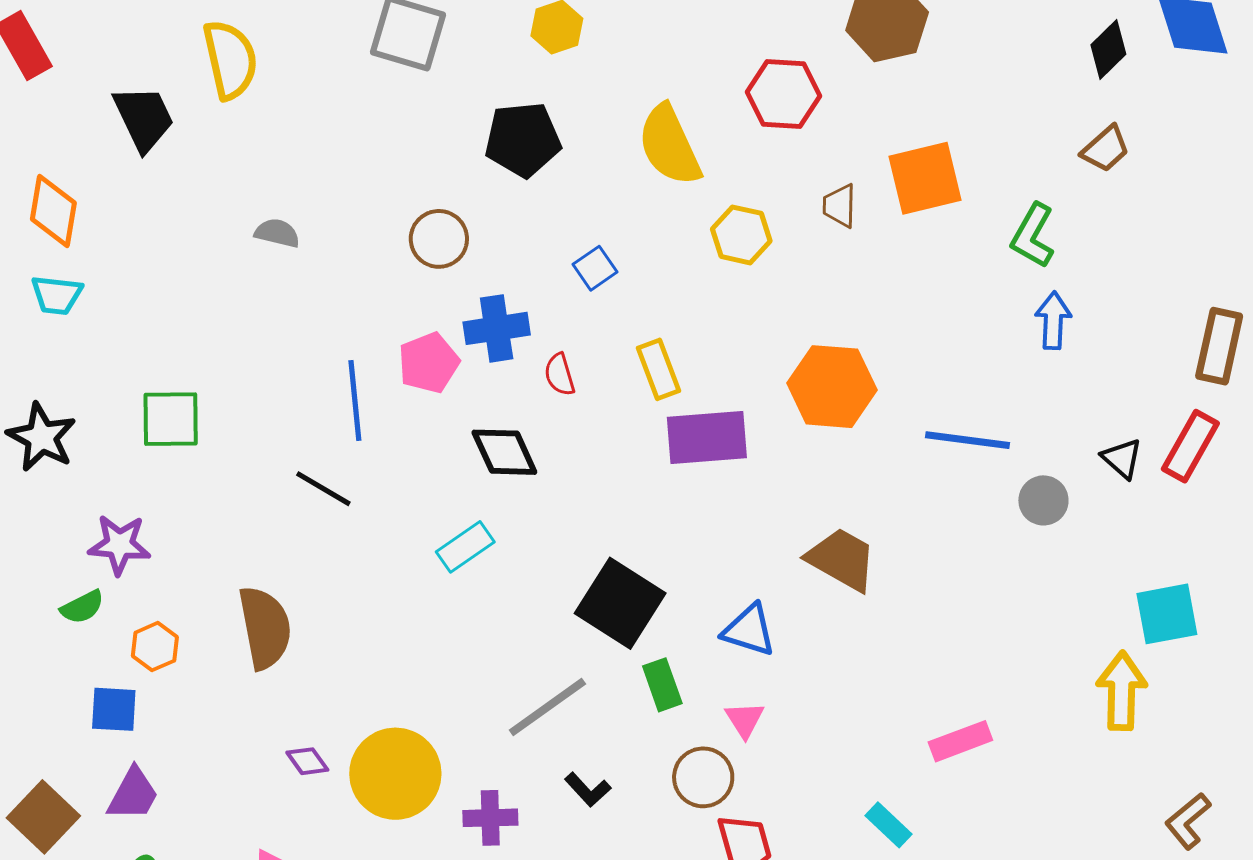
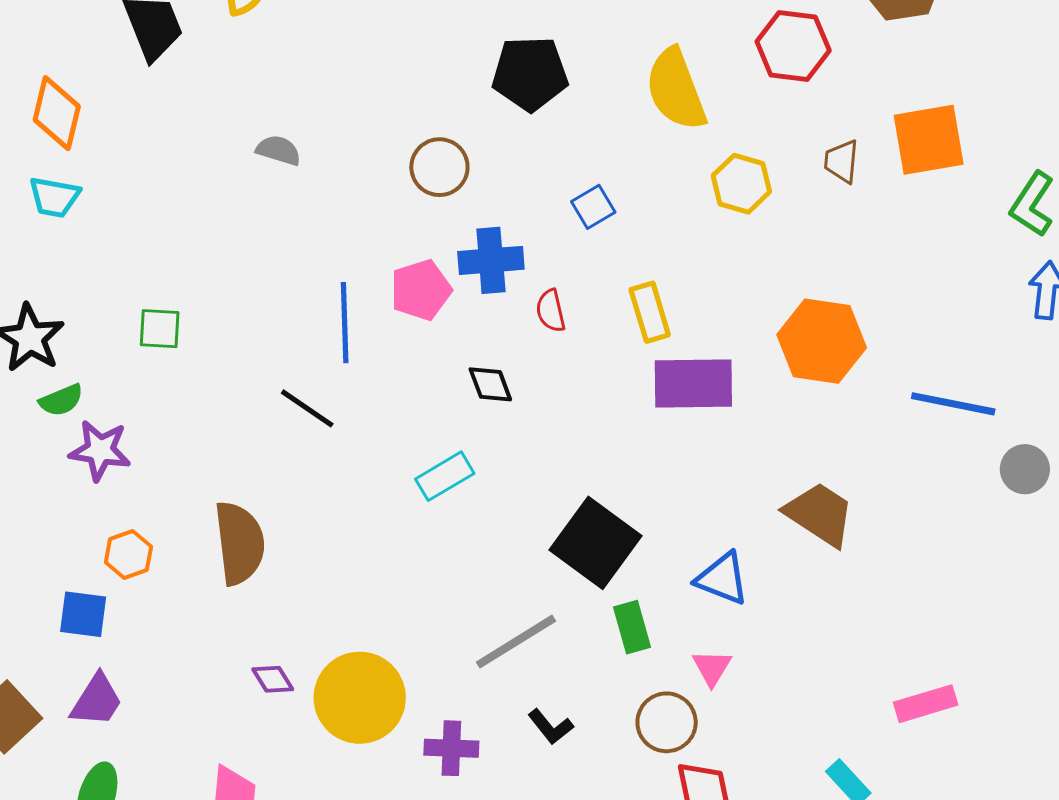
green square: (171, 419) -> (160, 329), size x0.7
black diamond: (504, 452) -> (490, 384), size x0.7
green semicircle: (82, 607) -> (61, 400), moved

